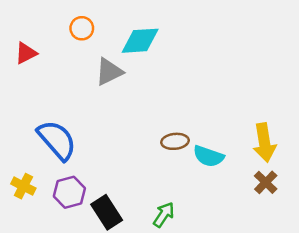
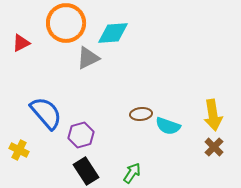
orange circle: (82, 28) -> (66, 23), size x2.0
purple hexagon: (69, 192) -> (81, 135), moved

